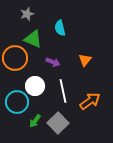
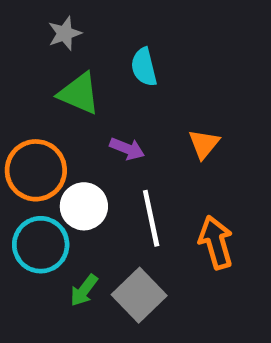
orange circle: (15, 58) -> (36, 170), moved
orange arrow: (90, 101) -> (216, 242), turned -70

